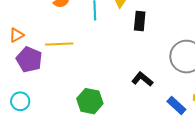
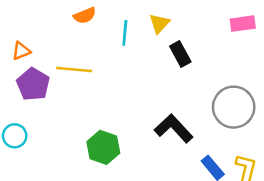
black rectangle: (140, 21) -> (180, 54), turned -42
black L-shape: (142, 79) -> (174, 128), size x1.4

